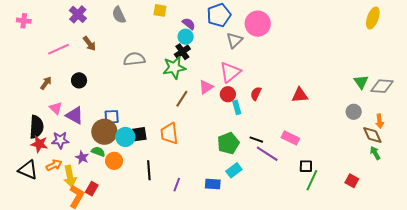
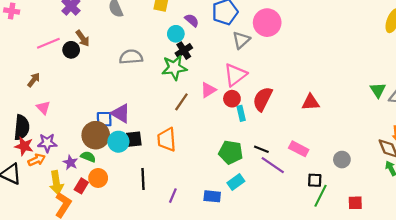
cyan circle: (186, 37) -> (176, 34), moved
black circle: (79, 80) -> (71, 50), moved
red semicircle: (256, 94) -> (263, 99), size x1.6
gray circle: (354, 112) -> (342, 160), moved
purple triangle: (75, 115) -> (121, 113), moved
green pentagon: (228, 143) -> (231, 152), turned 30
orange circle: (114, 161) -> (98, 178), moved
orange arrow: (54, 165) -> (37, 160), moved
red square: (352, 181) -> (355, 203), moved, turned -32
red rectangle: (92, 189) -> (81, 186), moved

